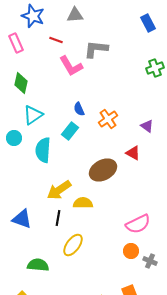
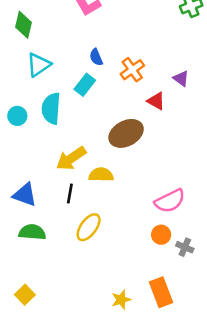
cyan circle: (14, 138) -> (17, 116), moved
red triangle: (133, 153) -> (156, 101), moved
green semicircle: (38, 265) -> (32, 232), moved

